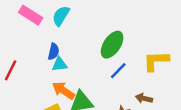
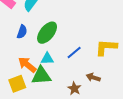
green ellipse: (112, 45) -> (47, 33), moved
cyan triangle: (60, 64) -> (47, 59), moved

